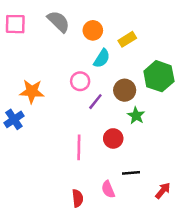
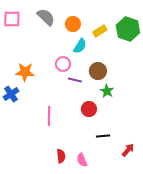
green hexagon: (159, 76) -> (128, 29), moved
purple line: (95, 102) -> (75, 80), turned 64
pink line: (79, 147) -> (49, 116), moved
pink semicircle: (108, 189) -> (82, 160), moved

